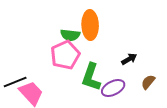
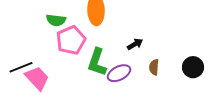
green semicircle: (70, 35) -> (56, 20), moved
brown semicircle: (148, 82) -> (154, 67), turned -35

